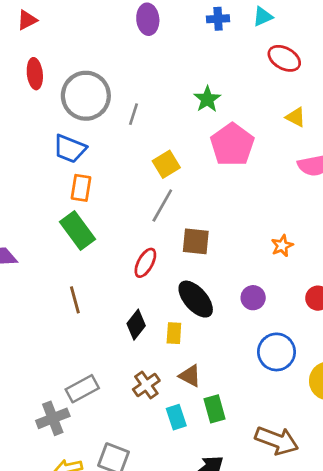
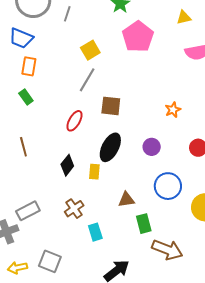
yellow triangle: (296, 117) -> (184, 17), turned -42
green rectangle: (77, 231) -> (26, 97), size x0.6
black ellipse: (196, 299) -> (110, 147), turned 68
brown triangle: (190, 376) -> (126, 200), moved, turned -36
green rectangle: (214, 409) -> (144, 224), moved

